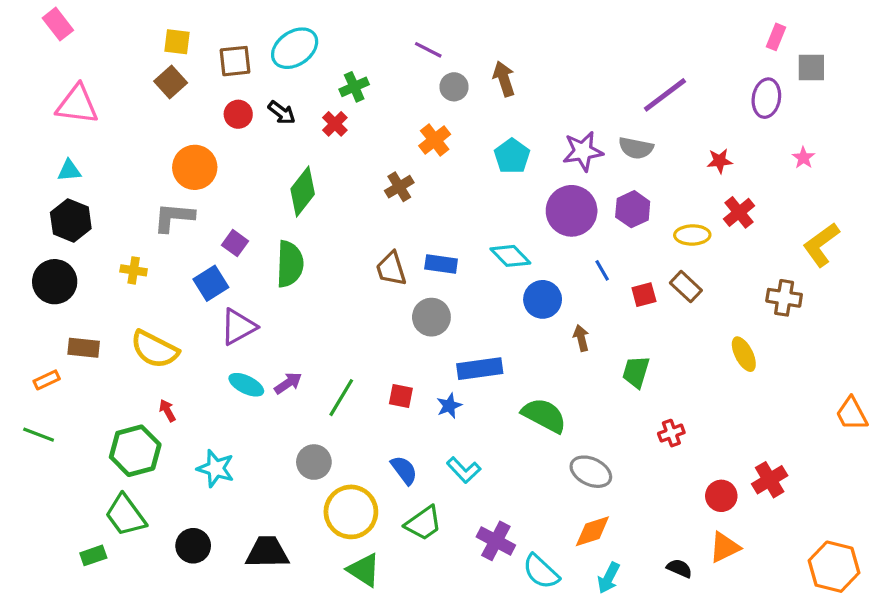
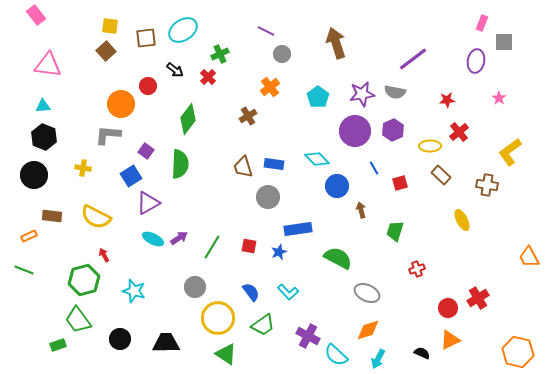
brown arrow: (504, 79) -> (336, 43), moved, size x1.4
red circle: (238, 114) -> (148, 86), moved
brown rectangle: (686, 287) -> (441, 175), moved

